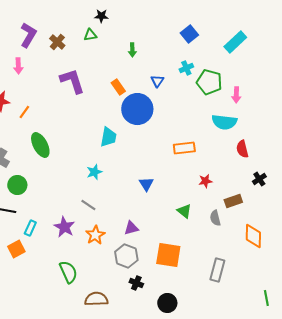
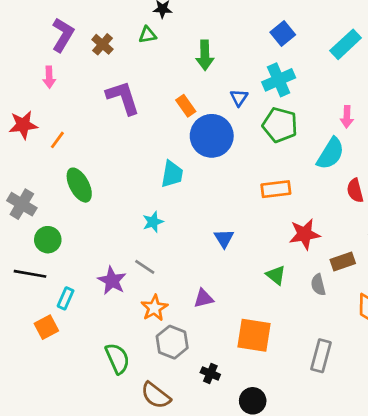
green arrow: (132, 50) -> (205, 55), size x1.5
cyan cross: (186, 68) -> (279, 80), size x1.6
green pentagon: (209, 82) -> (280, 125), moved
cyan semicircle: (224, 122) -> (330, 154), turned -65
red star: (205, 181) -> (305, 234), size x1.6
purple star: (64, 227) -> (112, 281), moved
gray hexagon: (126, 256) -> (172, 342), moved
brown semicircle: (96, 299) -> (156, 395), turned -140

